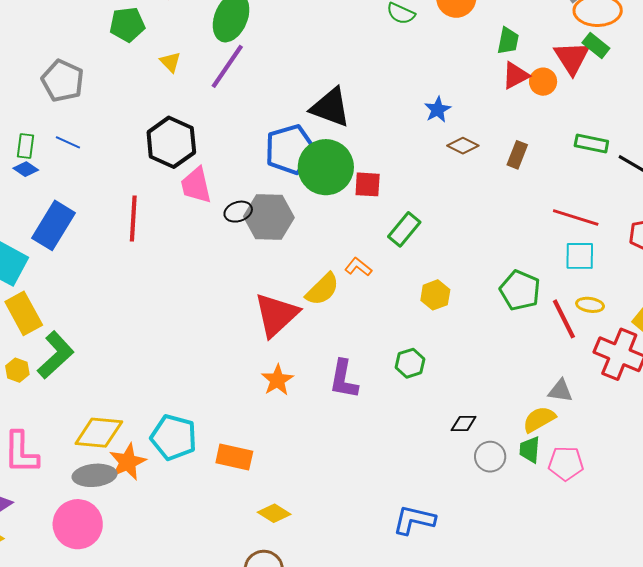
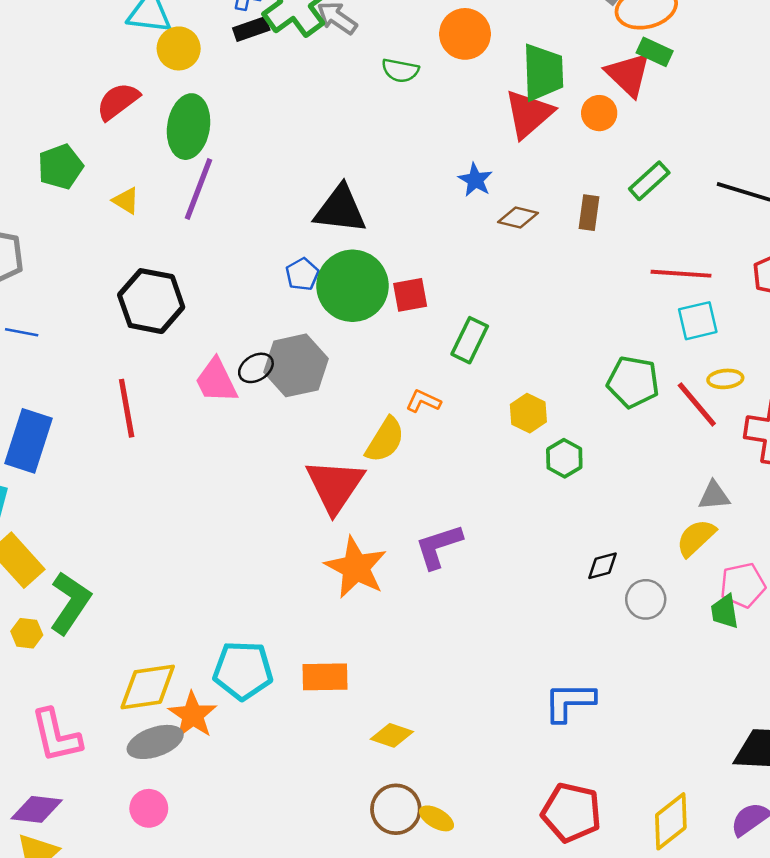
green trapezoid: (508, 41) -> (543, 72), size x1.6
red triangle: (515, 75) -> (529, 114), moved, size x1.4
green rectangle: (591, 143) -> (649, 181), moved, turned -40
blue pentagon: (290, 149) -> (302, 274), size x0.5
pink trapezoid: (196, 185) -> (216, 381), moved
green hexagon: (410, 363) -> (564, 458), moved
purple L-shape: (344, 379) -> (439, 546), turned 75
orange star: (277, 380) -> (356, 567), size x1.5
green trapezoid: (530, 450) -> (725, 612), moved
pink circle: (78, 524) -> (149, 808), size x0.6

